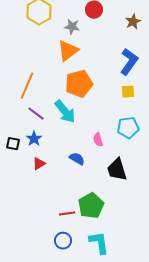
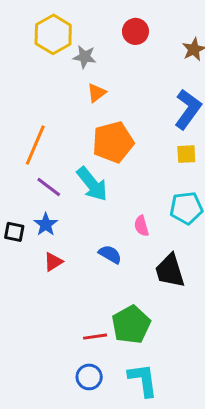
gray star: (72, 27) -> (85, 57), moved
orange triangle: (68, 51) -> (97, 93), size x0.6

